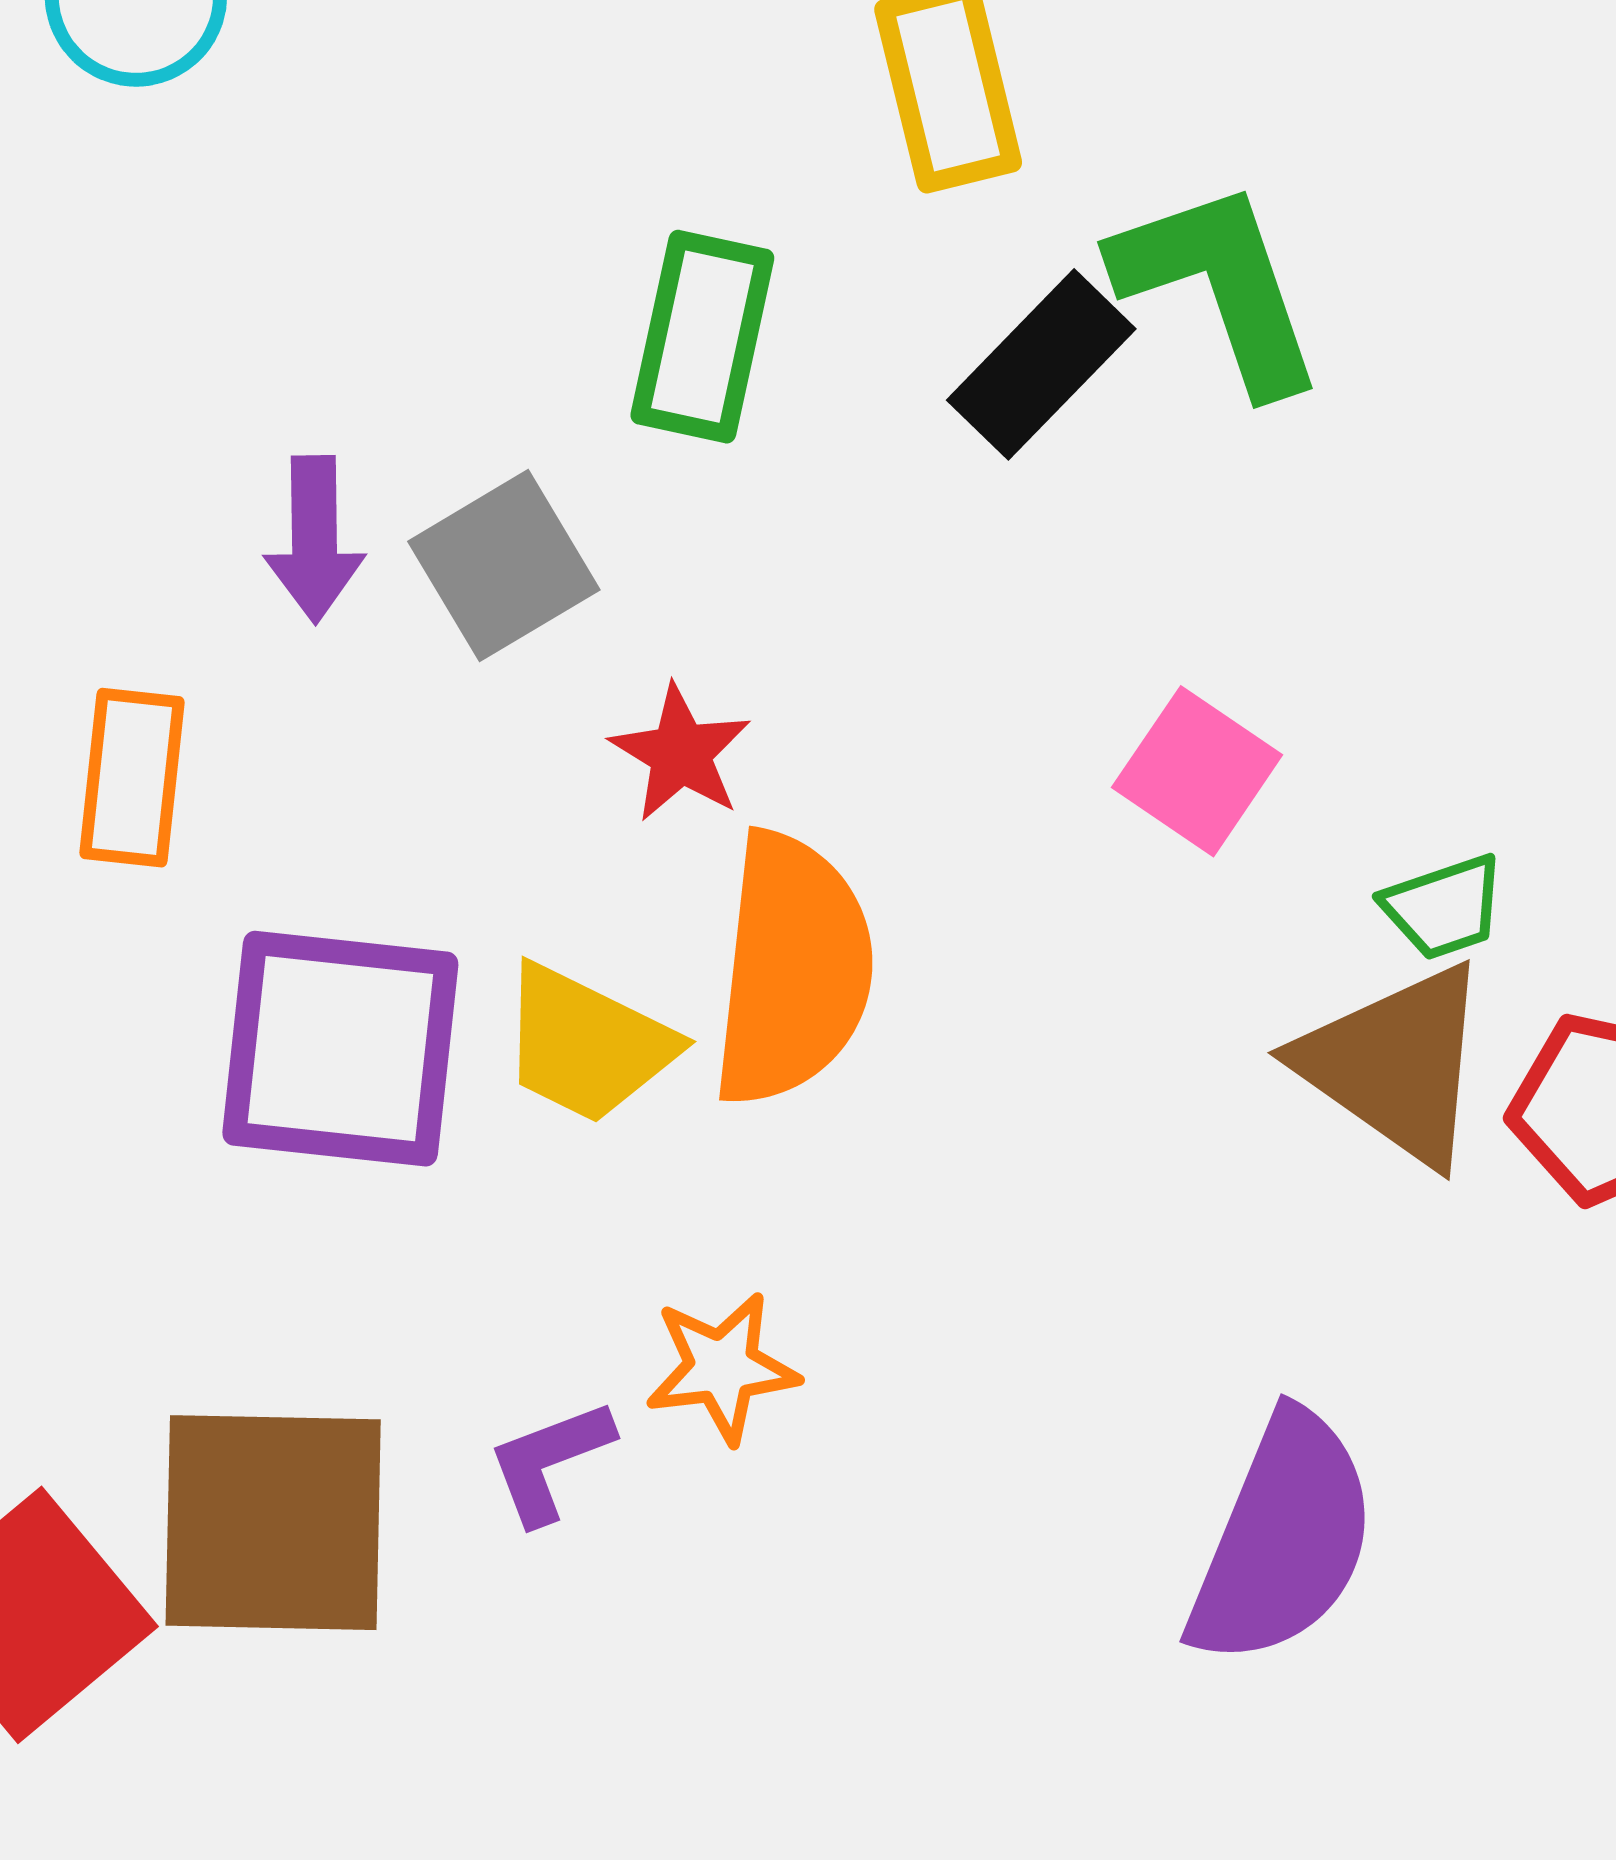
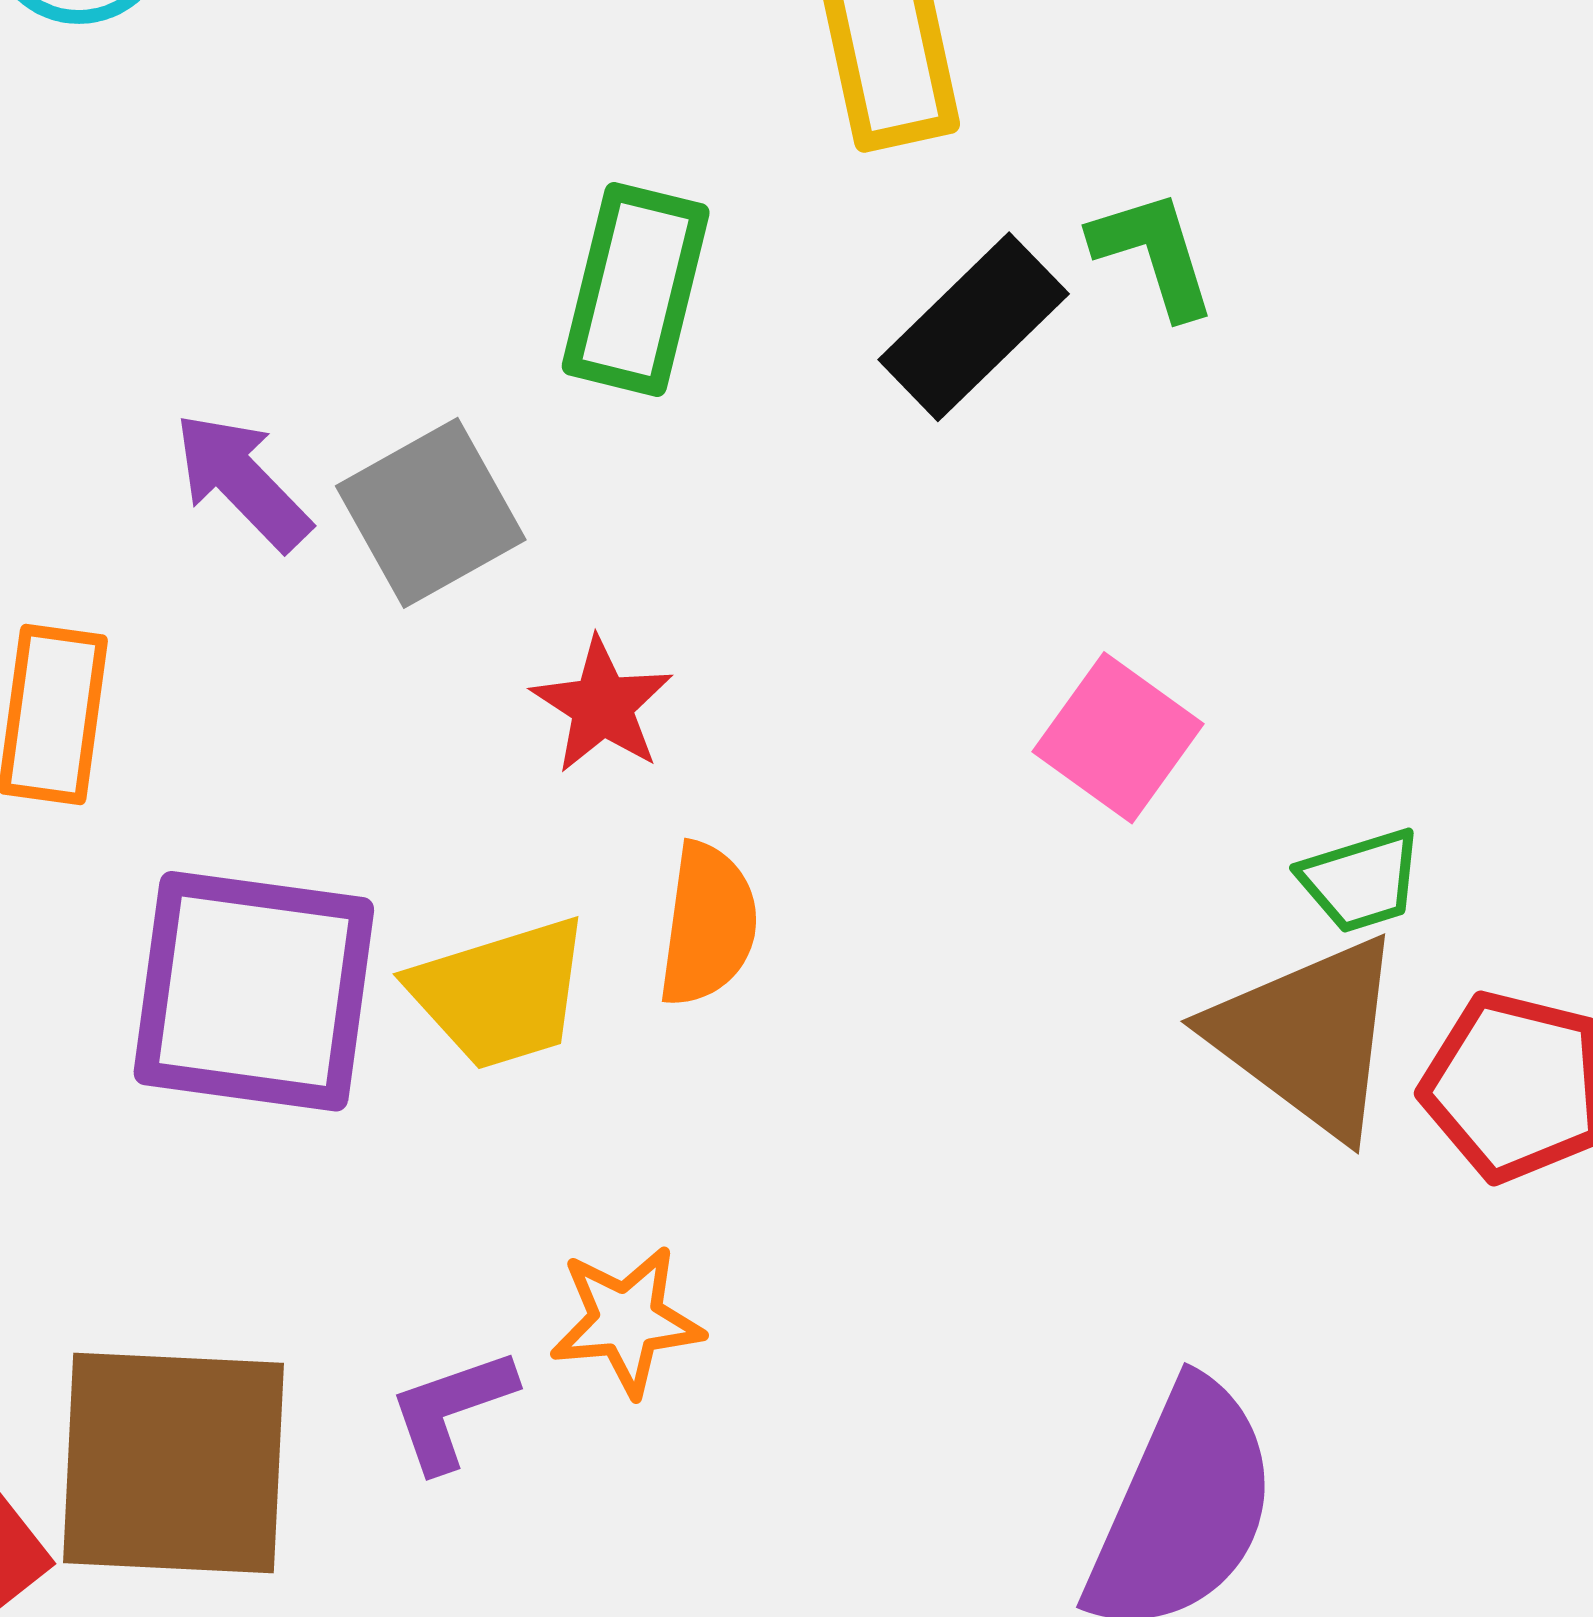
green L-shape: (1219, 286) -> (1154, 254), size x0.6
purple arrow: (314, 539) -> (242, 481), turned 135
orange semicircle: (792, 969) -> (708, 925), size x0.6
yellow trapezoid: (587, 1044) -> (500, 993), turned -45

